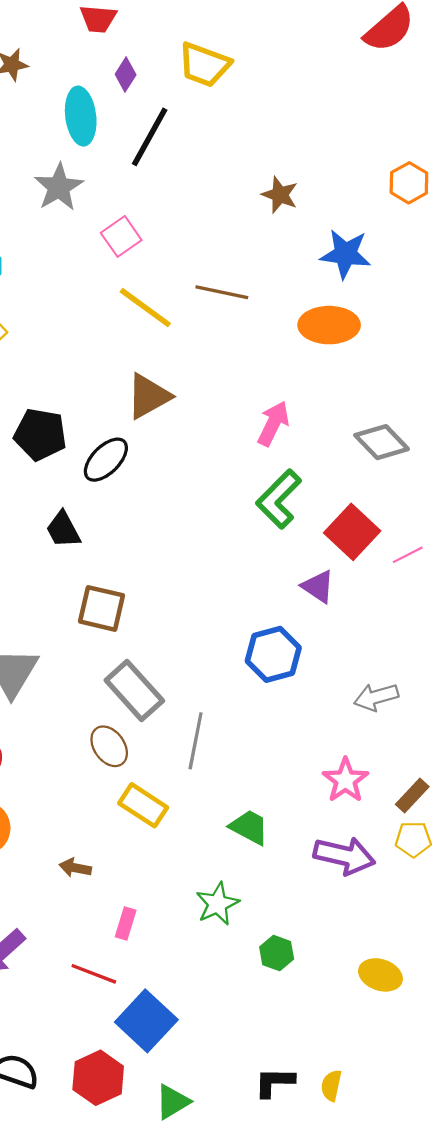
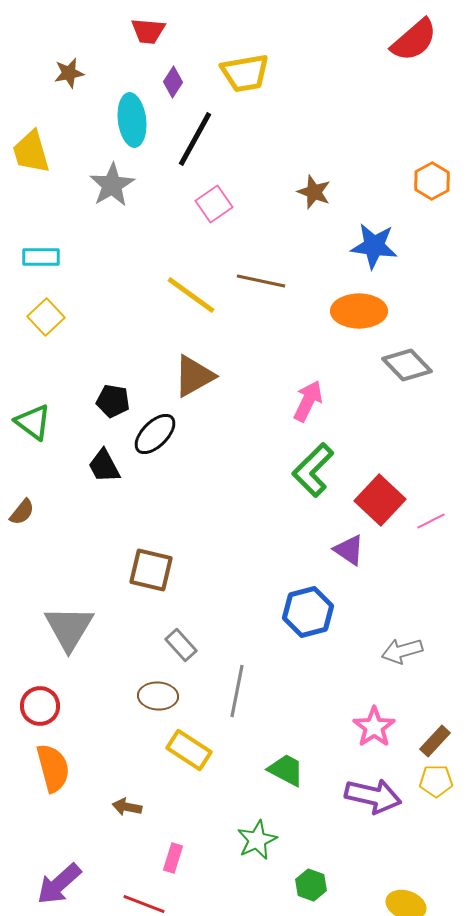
yellow trapezoid: (204, 65) -> (245, 73), turned -30
pink square: (121, 236) -> (214, 204), moved
black pentagon: (40, 434) -> (113, 401), moved, size x0.7
gray diamond: (382, 442) -> (407, 365), moved
black trapezoid: (63, 530) -> (104, 466), moved
gray rectangle: (134, 690) -> (181, 645), size x0.6
brown ellipse: (109, 746) -> (158, 696), turned -51

